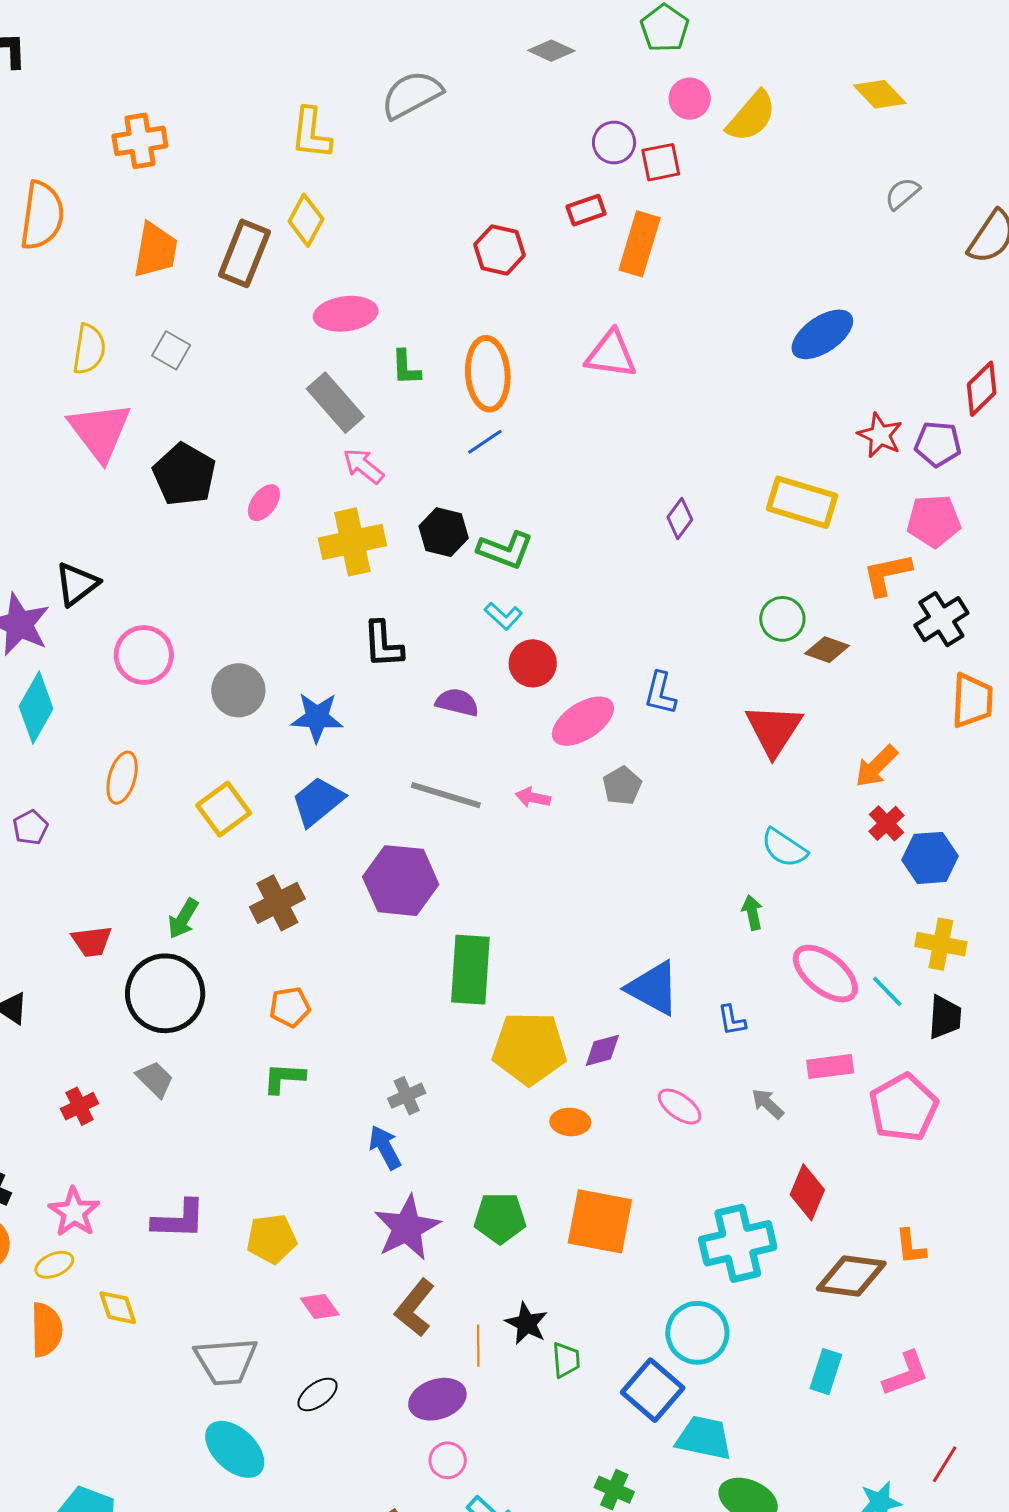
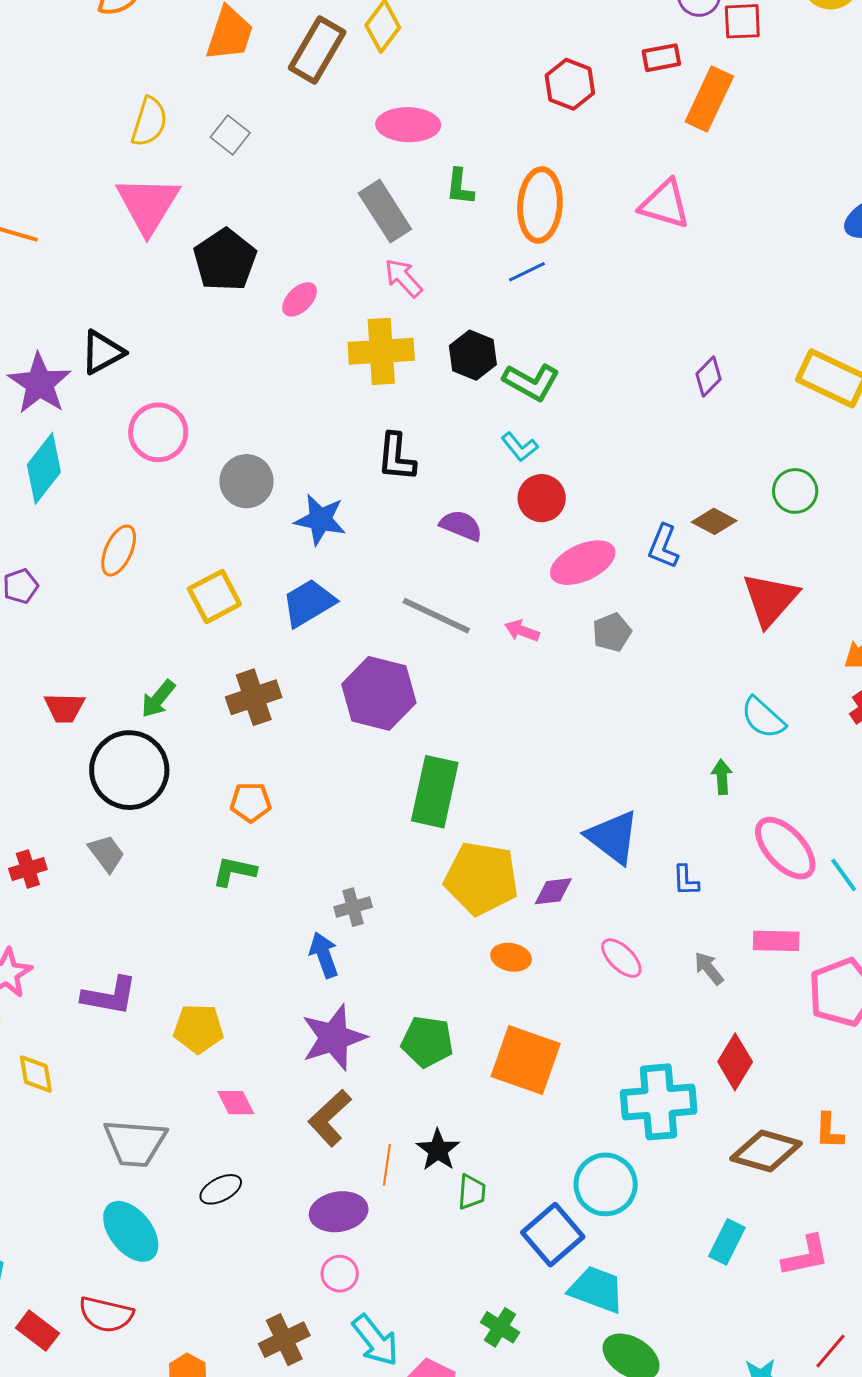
brown diamond: (827, 650) -> (714, 521), moved

